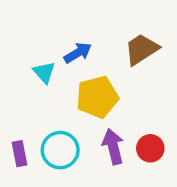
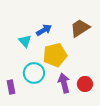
cyan circle: (60, 150) -> (34, 73), moved

